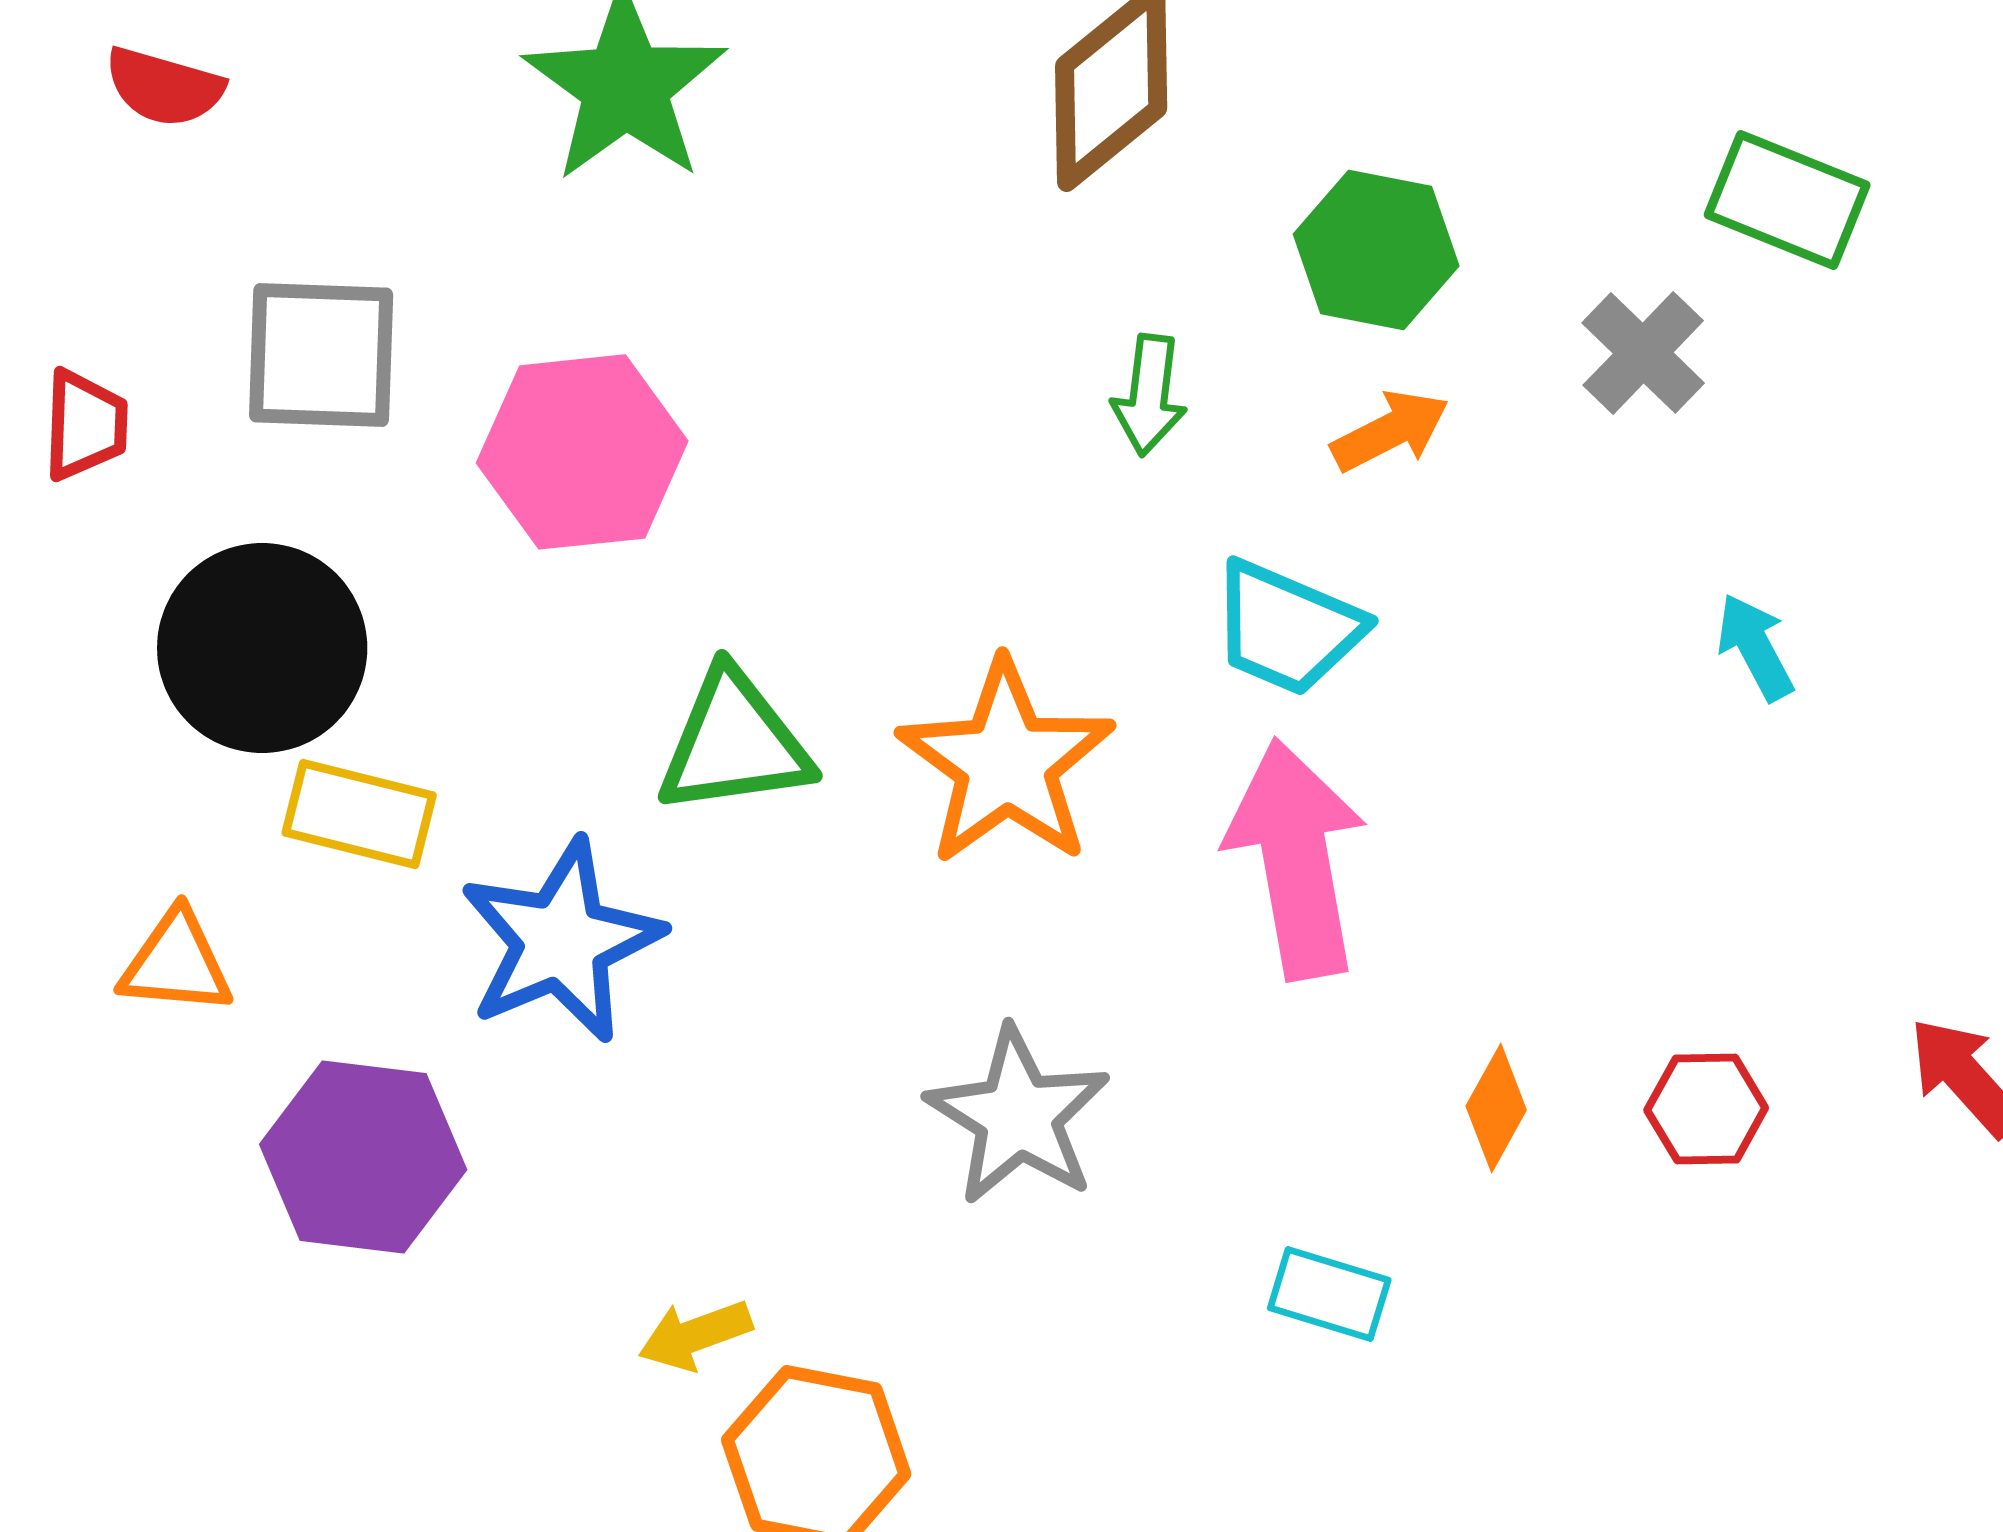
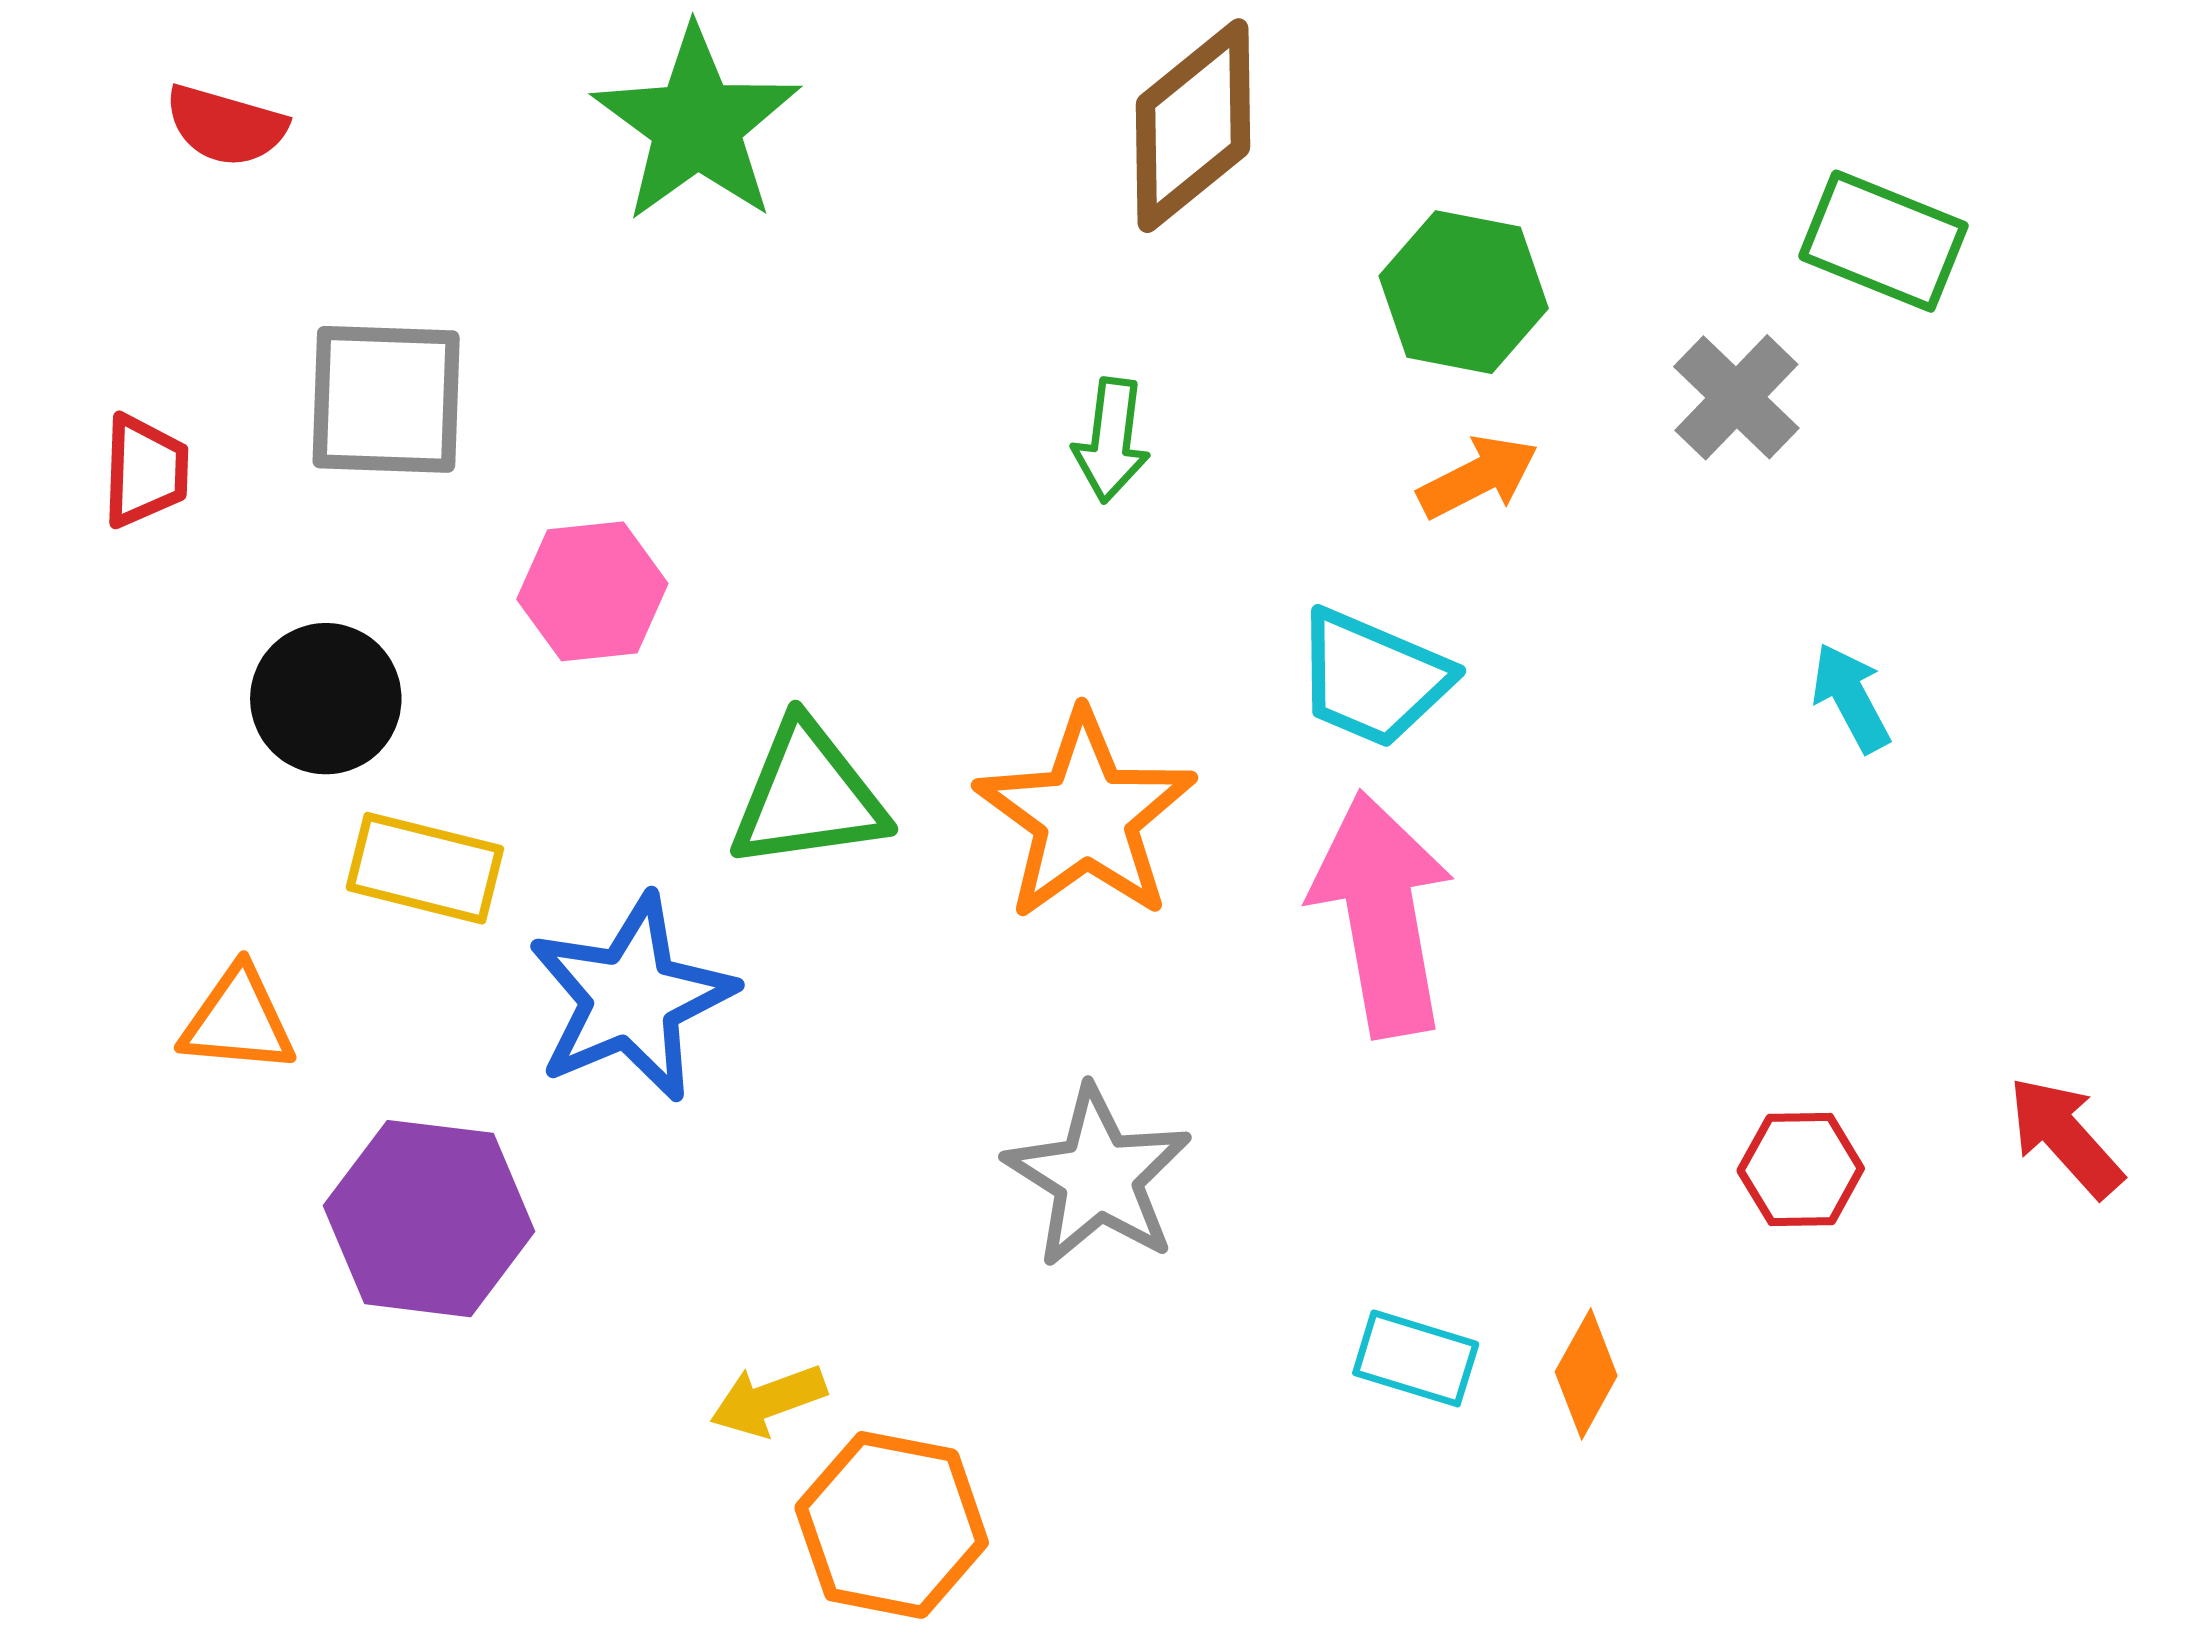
green arrow: (1149, 395) -> (1111, 440), moved
pink hexagon: (582, 452) -> (592, 591), moved, size x0.7
black circle: (262, 648) -> (326, 699), size x0.7
orange diamond: (1496, 1108) -> (1586, 1374), moved

